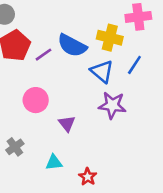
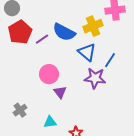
yellow cross: (110, 38) -> (93, 26), turned -36
blue line: (134, 65) -> (110, 60), moved
pink circle: (36, 100) -> (49, 74), moved

